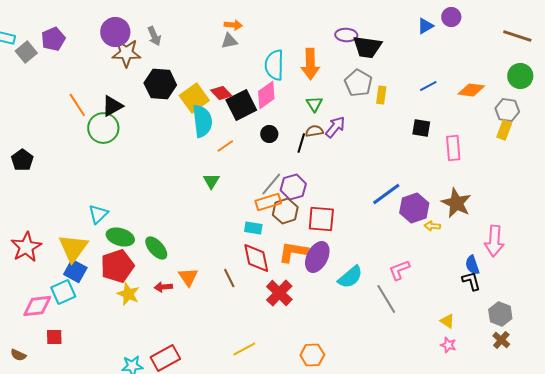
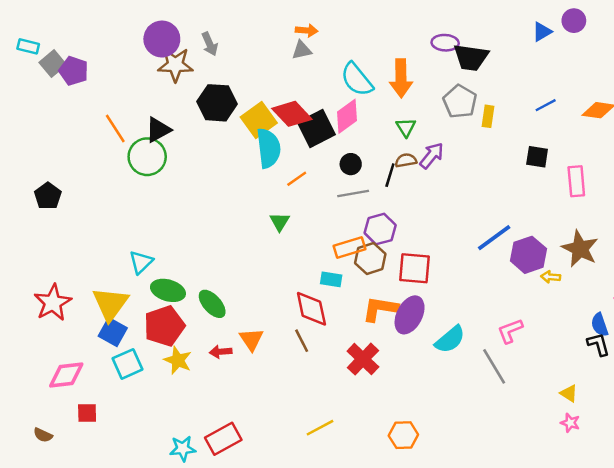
purple pentagon: (53, 39) -> (74, 71), moved, turned -30
cyan semicircle: (274, 65) -> (357, 79), turned -40
red diamond: (221, 93) -> (292, 114), size x1.5
gray line: (271, 184) -> (353, 194), moved, turned 40
red diamond: (256, 258) -> (311, 309), moved
cyan square: (63, 292) -> (128, 364), moved

